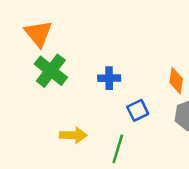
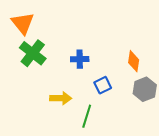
yellow arrow: (73, 135) -> (61, 98), moved

